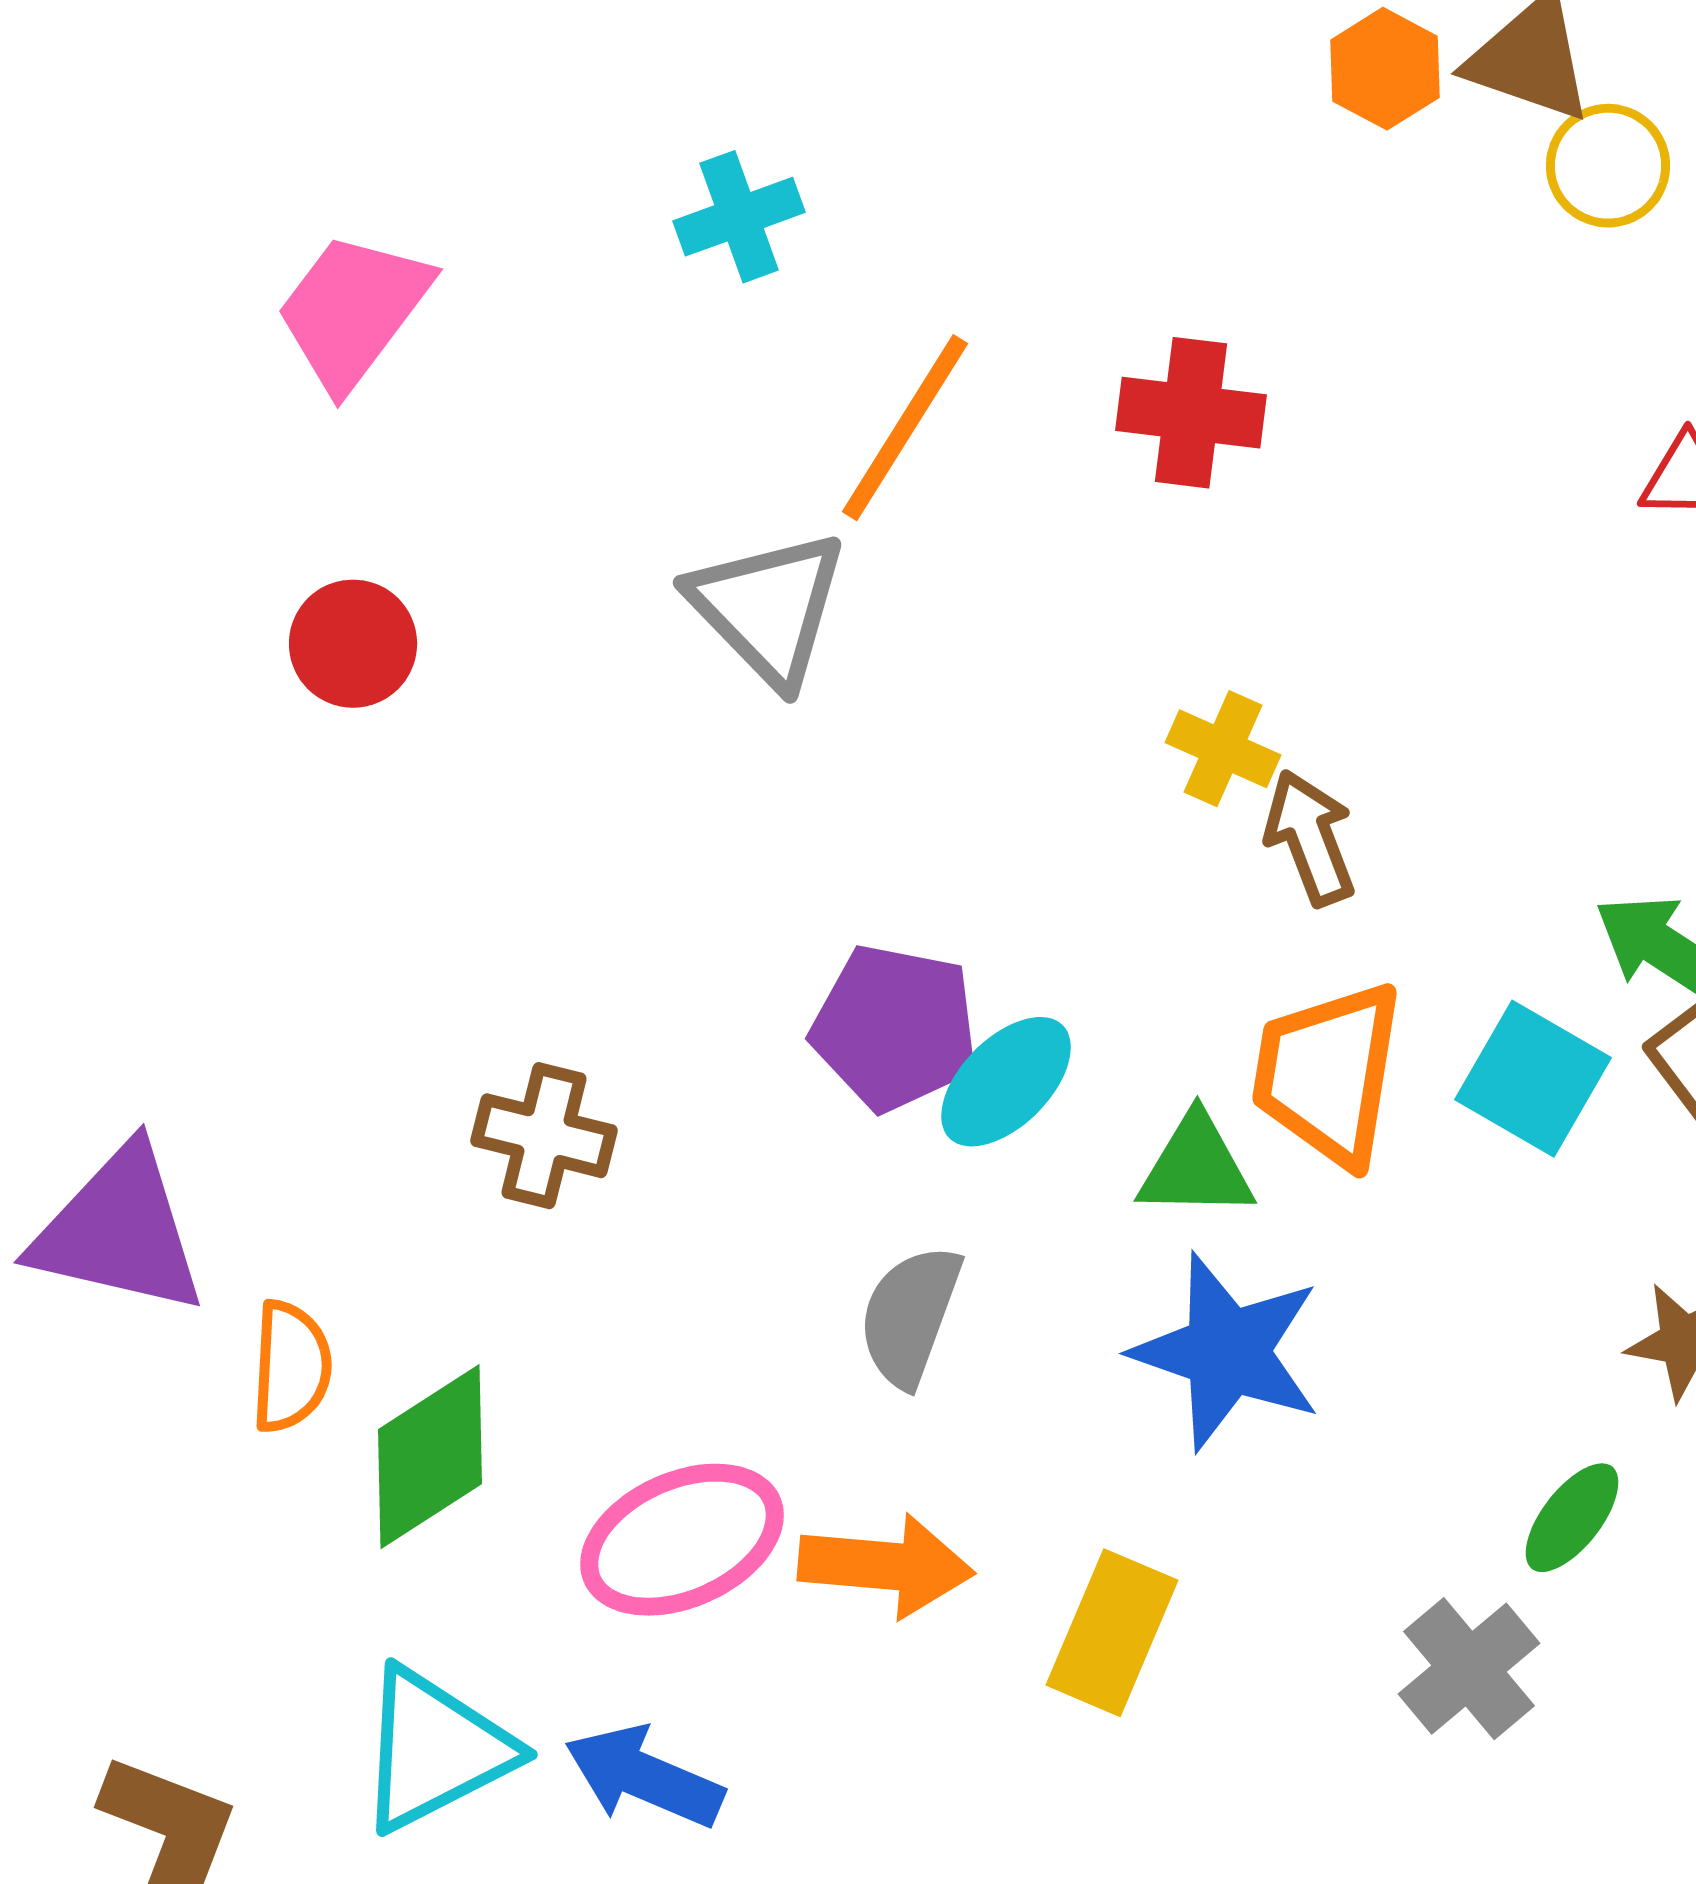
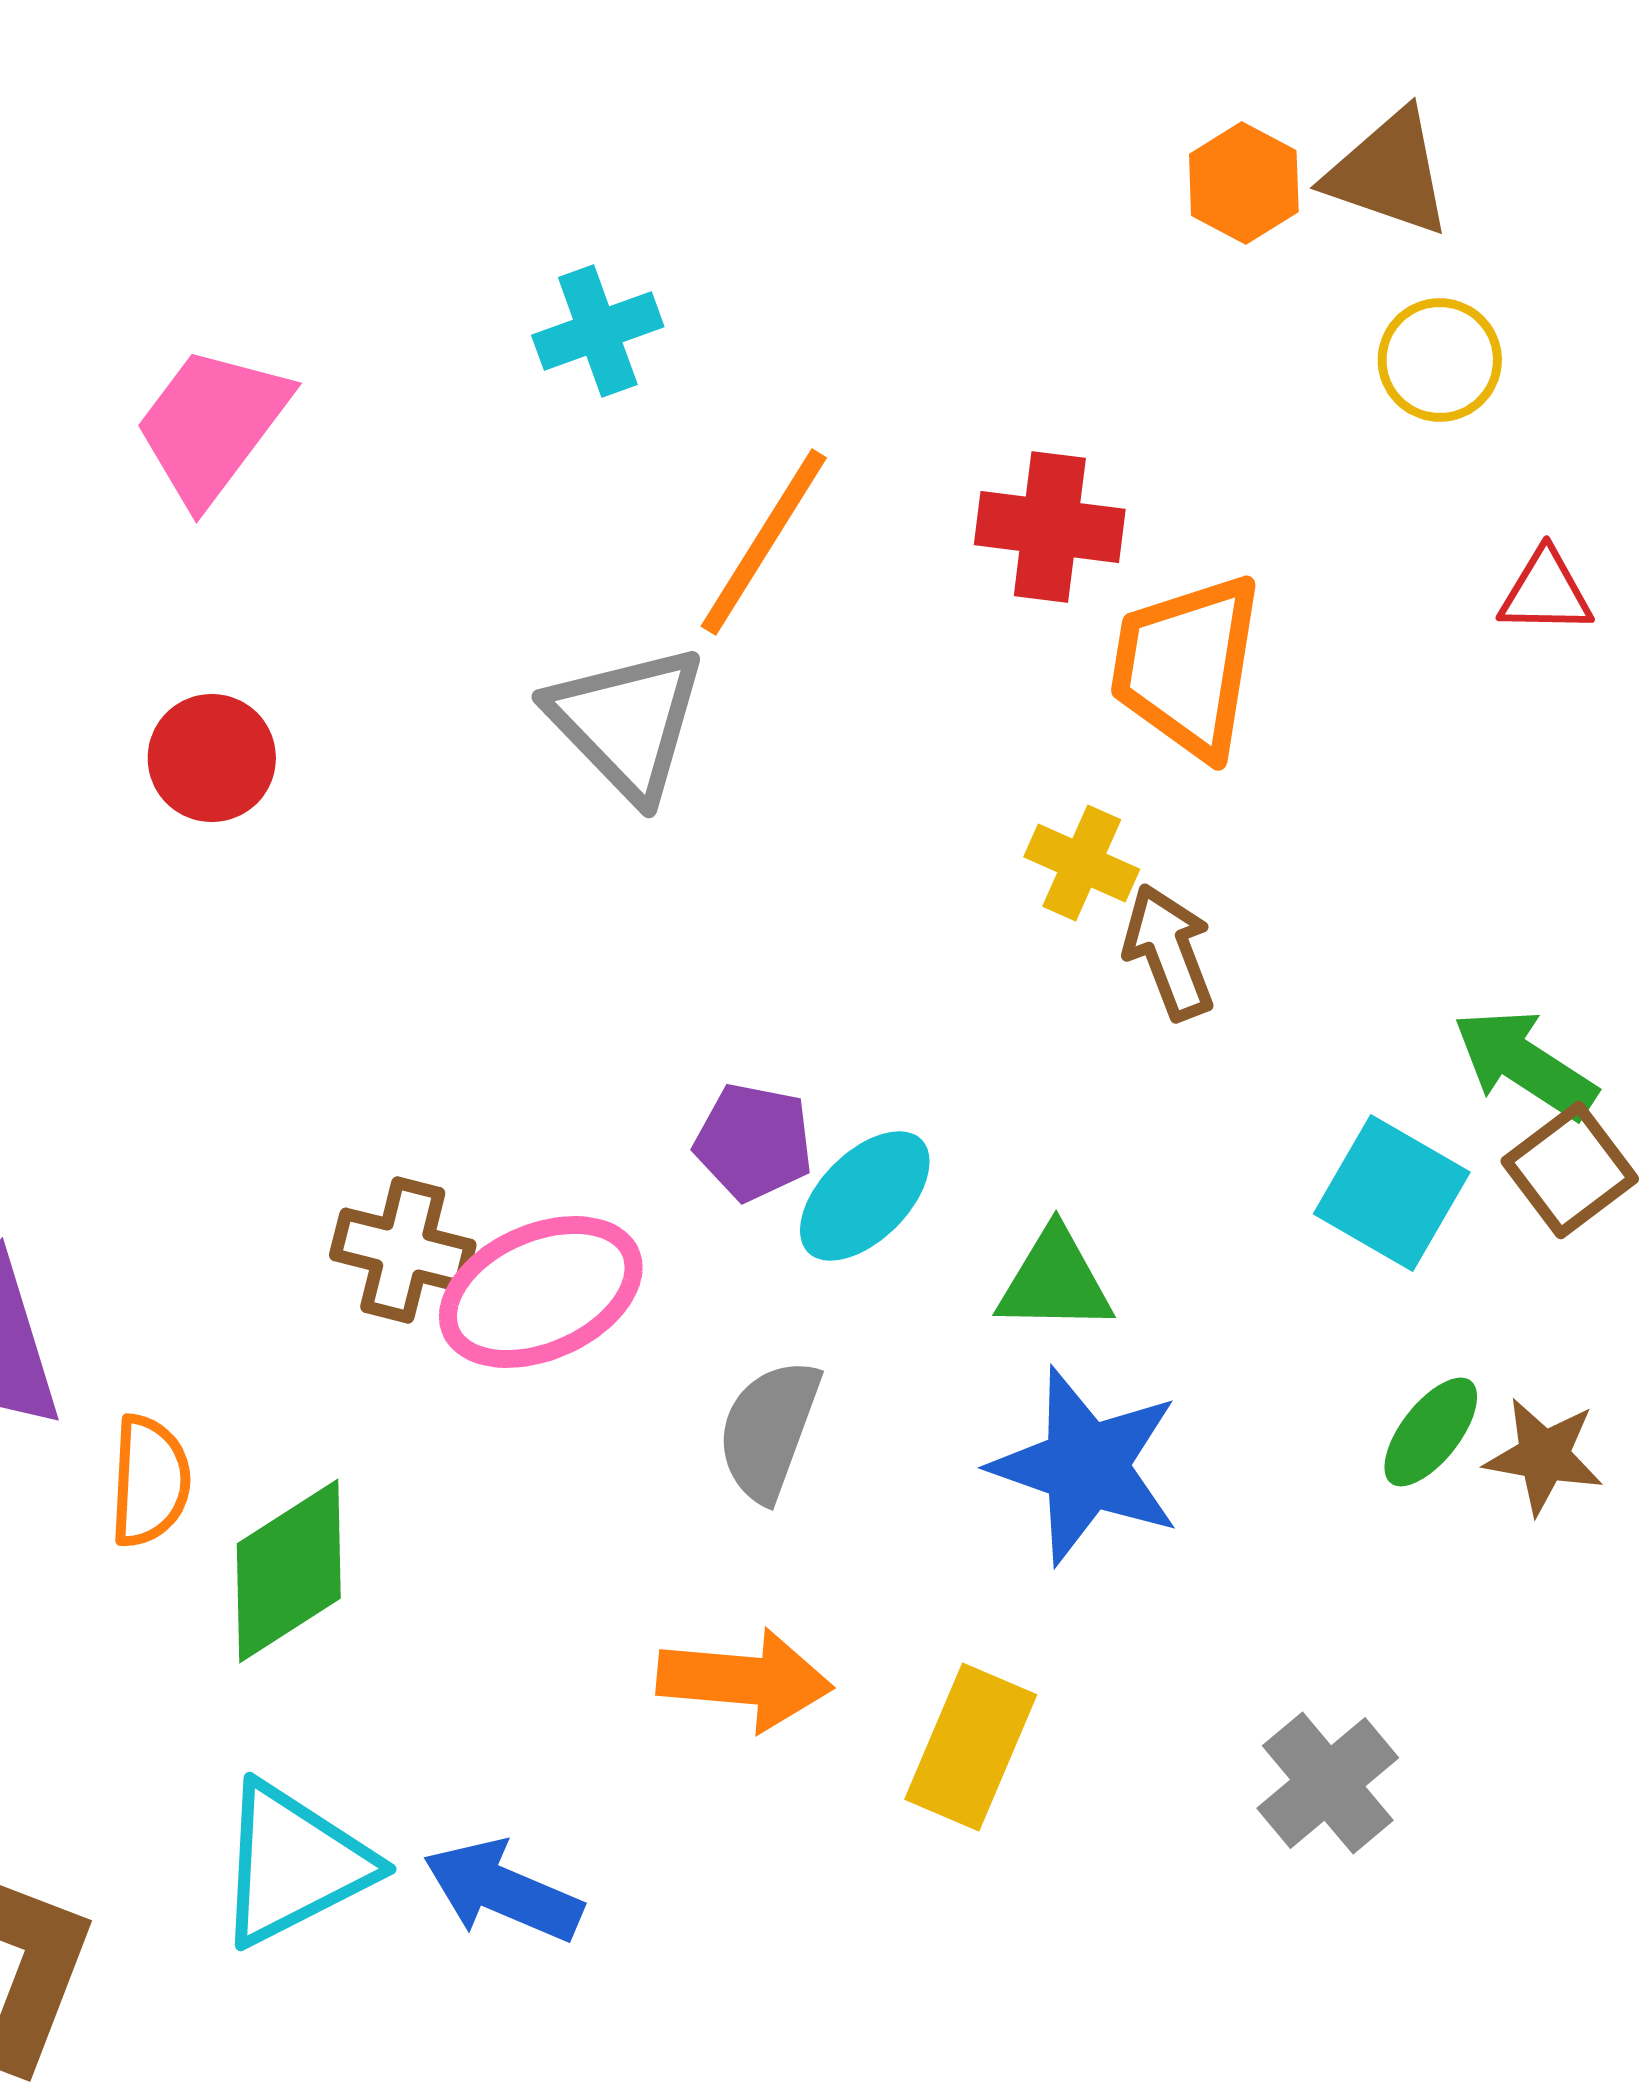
yellow circle: (1608, 166) -> (1440, 360), moved
purple pentagon: (895, 1028) -> (754, 1142), size x0.7
orange trapezoid: (1328, 1074) -> (1187, 666), moved
green ellipse: (1572, 1518) -> (1431, 1432), moved
pink ellipse: (682, 1540) -> (541, 1292), moved

